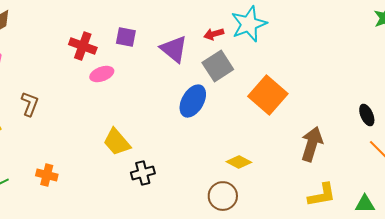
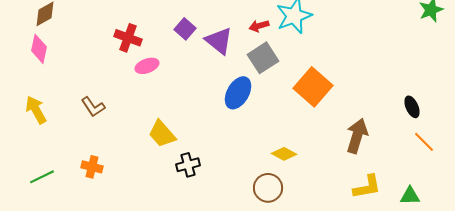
purple square: (126, 37) -> (185, 29), moved, turned 30
brown L-shape: (30, 104) -> (93, 107), moved, turned 125

